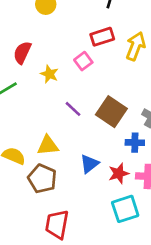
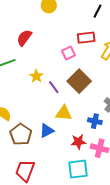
yellow star: (49, 74) -> (36, 76), moved
brown square: (111, 112) -> (79, 81), moved
yellow triangle: (48, 145) -> (64, 113), moved
blue triangle: (89, 164) -> (47, 131), moved

